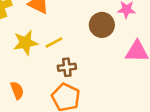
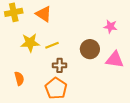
brown circle: (102, 25) -> (90, 49), moved

